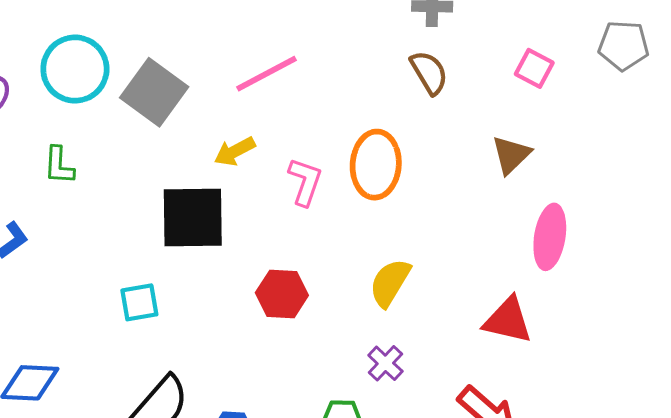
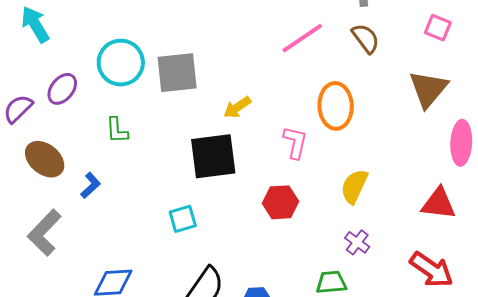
pink line: (266, 74) -> (302, 38), moved
gray square: (154, 92) -> (177, 73), turned -36
brown triangle: (511, 155) -> (428, 89), size x1.4
pink L-shape: (305, 182) -> (295, 142), moved

